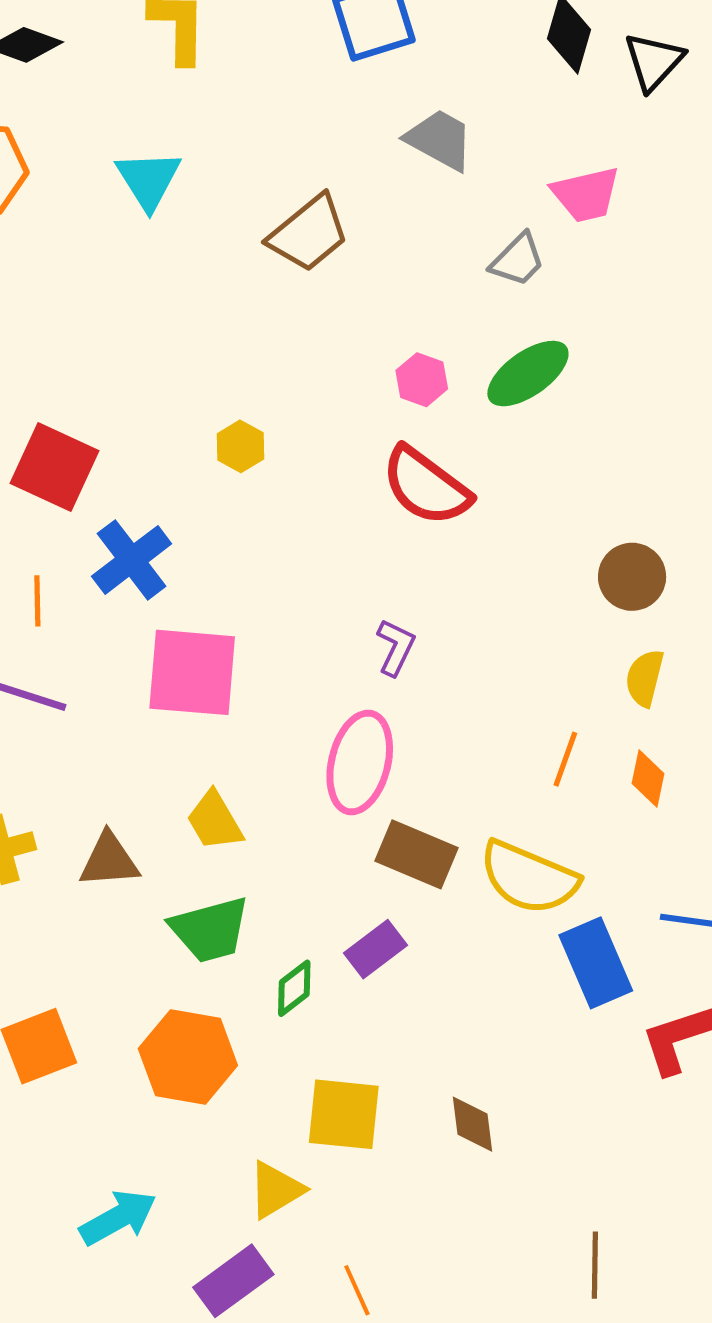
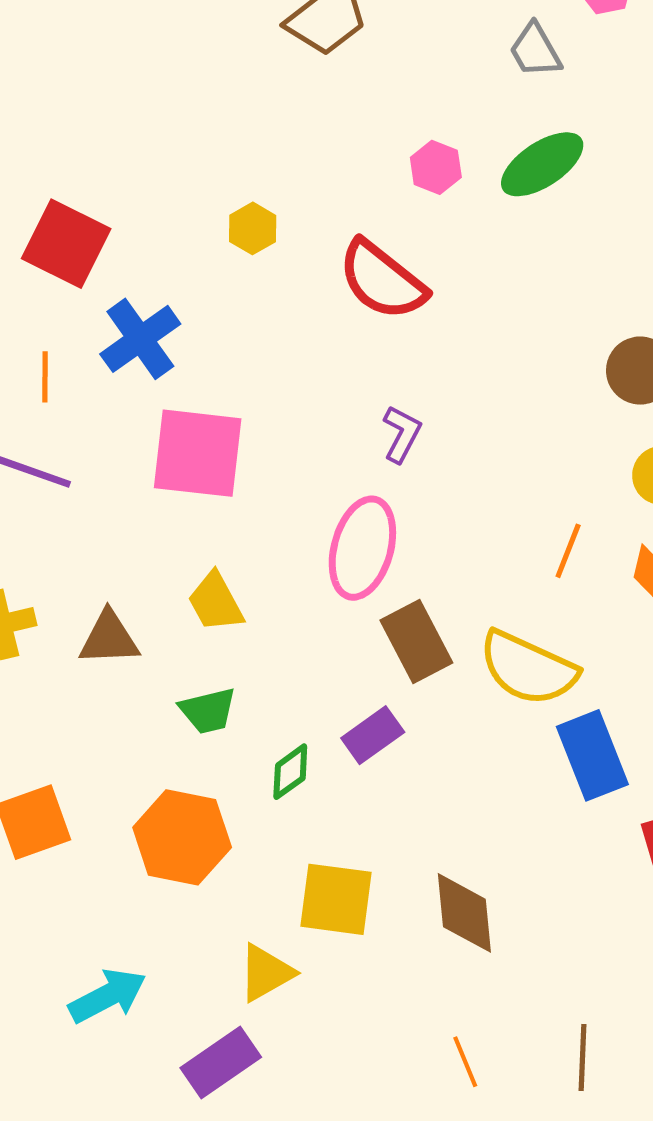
gray trapezoid: (518, 260) -> (535, 50), turned 104
red semicircle: (426, 486) -> (382, 280), moved
brown rectangle: (416, 854) -> (416, 642), turned 38
green trapezoid: (210, 930) -> (208, 711), size x0.7
brown diamond: (472, 1124) -> (464, 913), size x1.4
orange line: (357, 1290) -> (465, 1062), moved

